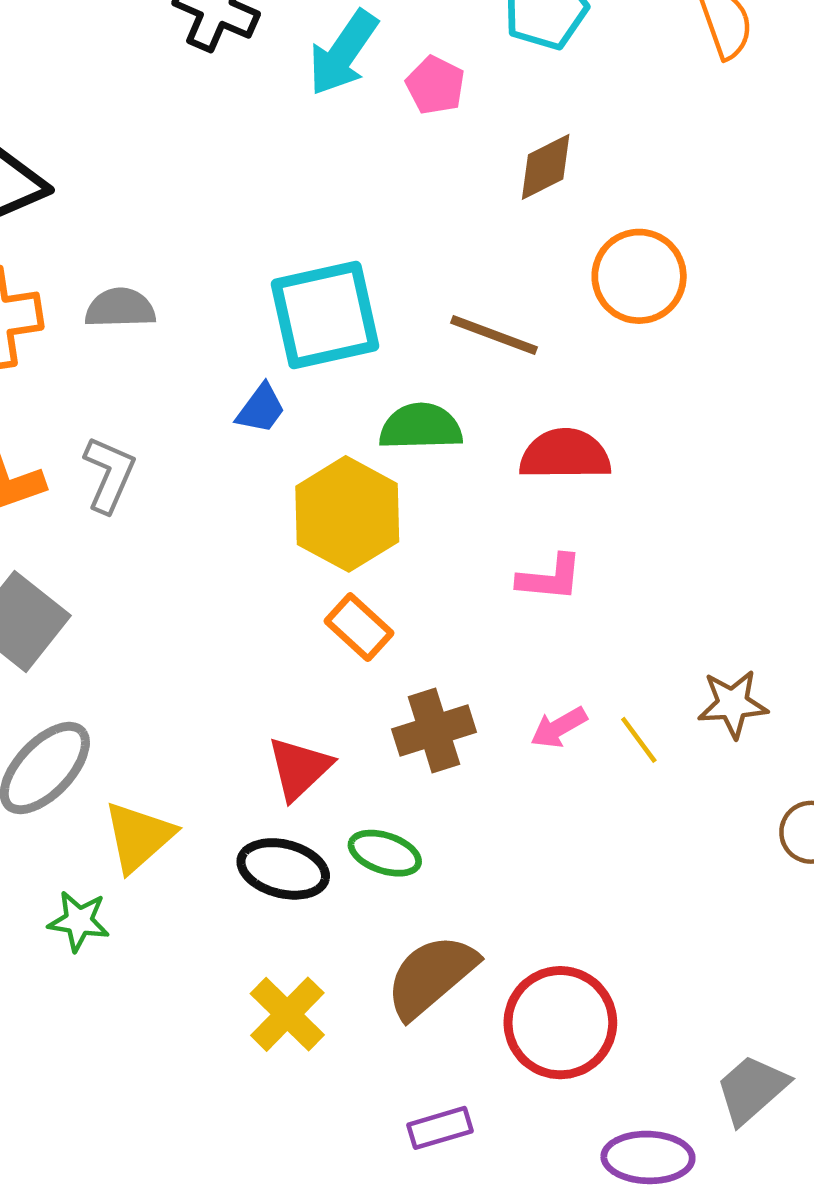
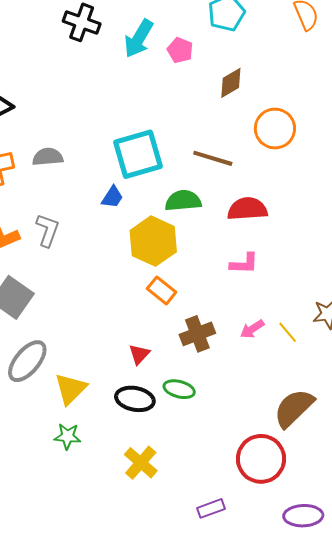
red triangle: (299, 768) -> (139, 354), size x0.7
green star: (79, 921) -> (68, 436), moved
brown semicircle: (431, 976) -> (294, 408), moved

